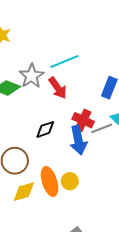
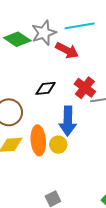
red arrow: (58, 88) -> (67, 50), turned -40
blue arrow: (78, 140) -> (68, 121), moved

